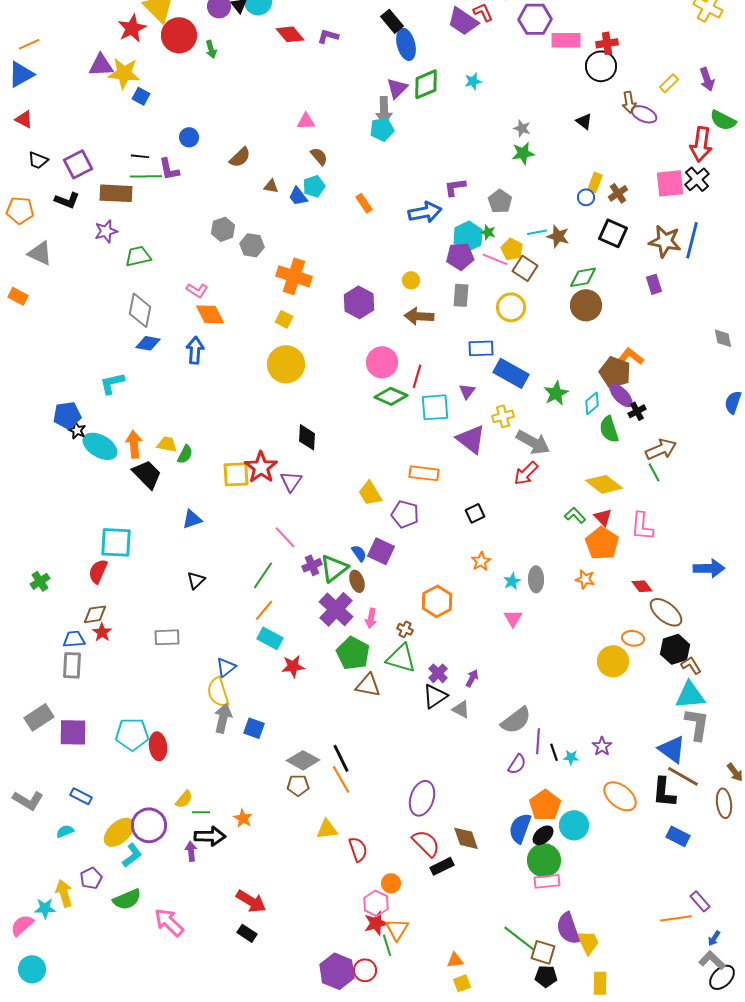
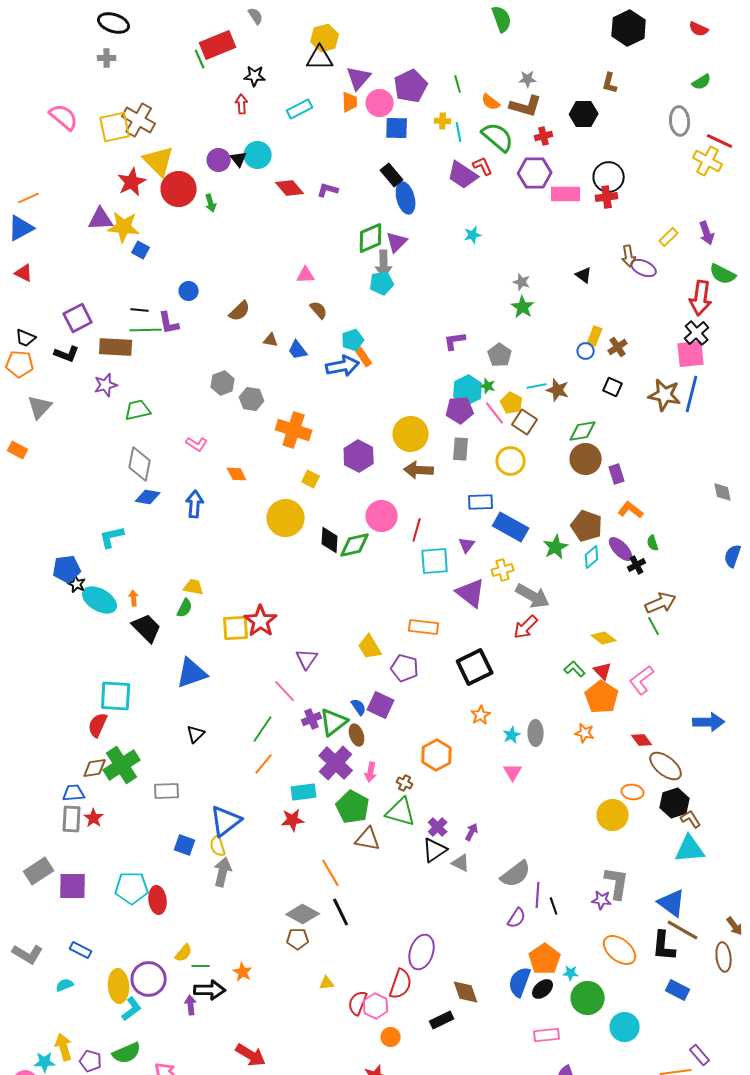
black circle: (601, 66) -> (609, 177), moved
green diamond: (426, 84) -> (371, 238), moved
green star: (523, 153) -> (523, 307), turned -30
black trapezoid: (38, 160) -> (26, 338), moved
pink square: (670, 183) -> (691, 354), moved
cyan pentagon: (314, 186) -> (353, 340), moved
blue arrow: (425, 212) -> (343, 366), moved
black square: (613, 233) -> (613, 387), size x0.7
gray triangle: (40, 253) -> (40, 407), turned 48
pink line: (495, 259) -> (495, 413), turned 30
yellow circle: (411, 280) -> (411, 434), size x2.0
purple rectangle: (654, 284) -> (617, 474), moved
orange diamond: (210, 314) -> (237, 474), moved, size x0.7
yellow square: (284, 319) -> (311, 479), moved
brown pentagon: (615, 372) -> (587, 526), moved
green diamond: (391, 396) -> (355, 545), moved, turned -36
green semicircle: (609, 429) -> (653, 543), moved, size x0.6
black diamond: (307, 437) -> (330, 540), moved
orange arrow: (134, 444) -> (134, 598), size x0.6
yellow trapezoid: (167, 444) -> (194, 587), moved
purple triangle: (291, 481) -> (307, 659), moved
yellow diamond: (604, 484) -> (604, 638), size x0.7
black square: (475, 513) -> (475, 667), size x1.8
blue triangle: (192, 519) -> (192, 673), size x1.6
pink L-shape: (642, 526) -> (642, 680), turned 48
green cross: (40, 581) -> (122, 765), moved, size x1.8
red star: (102, 632) -> (94, 818), moved
cyan rectangle: (270, 638) -> (304, 792), moved, turned -35
blue triangle: (226, 667) -> (226, 821), size x1.6
yellow semicircle: (218, 692) -> (218, 846), size x0.7
gray L-shape: (697, 724) -> (617, 883), moved
blue square: (254, 728) -> (185, 845), moved
purple star: (602, 746) -> (602, 900), turned -30
cyan star: (571, 757) -> (571, 973), moved
orange line: (341, 779) -> (331, 873), moved
cyan circle: (574, 825) -> (625, 1027), moved
yellow triangle: (327, 829) -> (327, 983), size x0.7
yellow ellipse: (119, 832) -> (119, 986), turned -52
red semicircle: (426, 843) -> (401, 984), moved, turned 64
red semicircle: (358, 849) -> (358, 1003), turned -140
green circle: (544, 860) -> (588, 998), moved
purple pentagon: (91, 878) -> (91, 1061), moved, turned -30
pink hexagon: (376, 903) -> (376, 1006), moved

